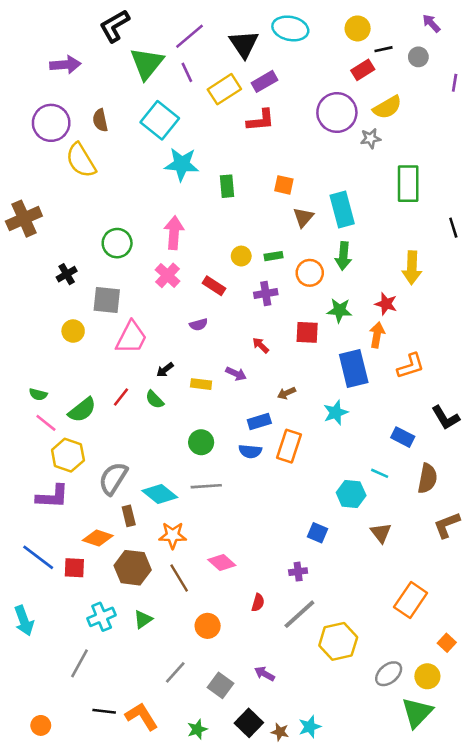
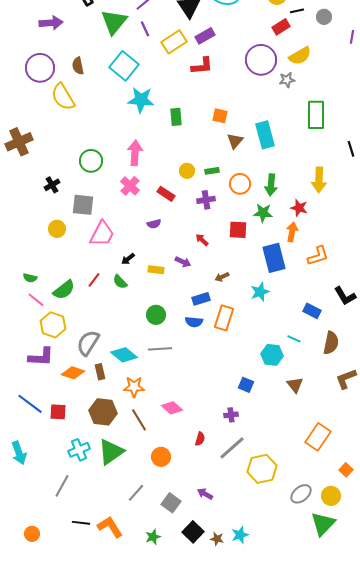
green arrow: (343, 256) -> (271, 185), moved
orange diamond: (98, 538) -> (73, 373), moved
green triangle: (143, 619) -> (111, 452), size x1.8

